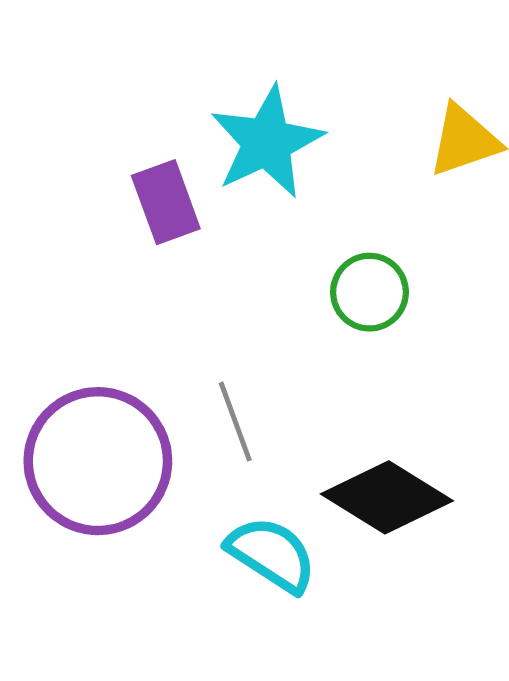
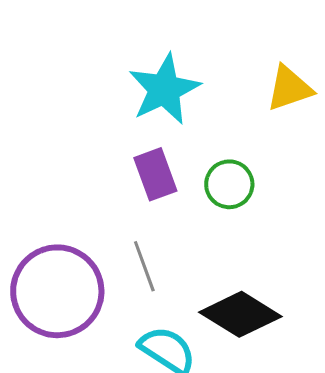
purple rectangle: (166, 202) -> (155, 174), moved

